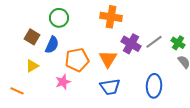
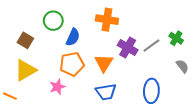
green cross: (178, 43) -> (176, 38), moved
blue semicircle: (52, 45) -> (73, 37), moved
yellow triangle: (32, 66) -> (25, 70), size x1.6

